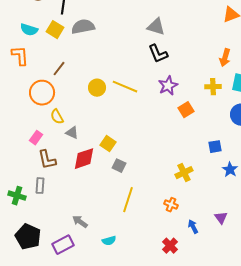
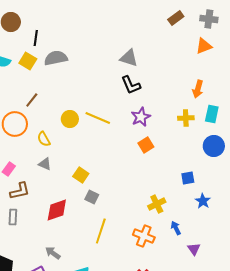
orange square: (186, 110) -> (146, 145), moved
yellow semicircle: (57, 117) -> (44, 139), moved
red diamond: (84, 159) -> (57, 210), moved
brown L-shape: (47, 160) -> (20, 191), turned -90
orange cross: (171, 205) -> (144, 236), size x1.5
blue arrow: (193, 227) -> (176, 228), moved

